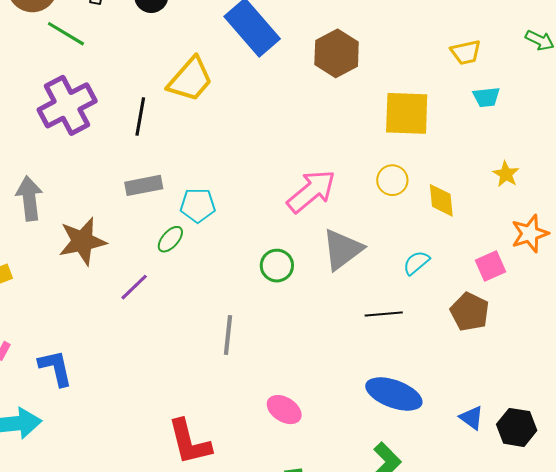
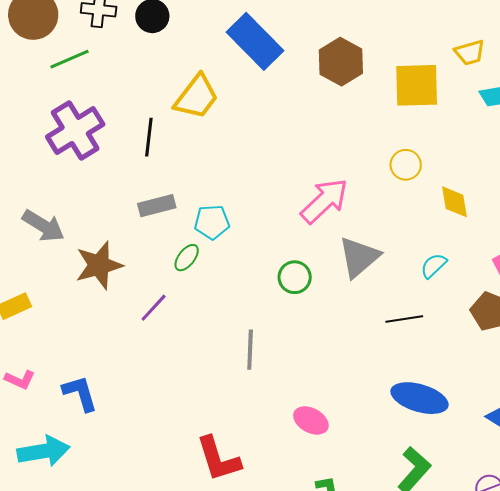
green line: (66, 34) -> (70, 59), turned -51
yellow square: (407, 113) -> (417, 85), moved
yellow circle: (392, 180) -> (406, 165), moved
gray arrow: (29, 198) -> (43, 226), turned 132

